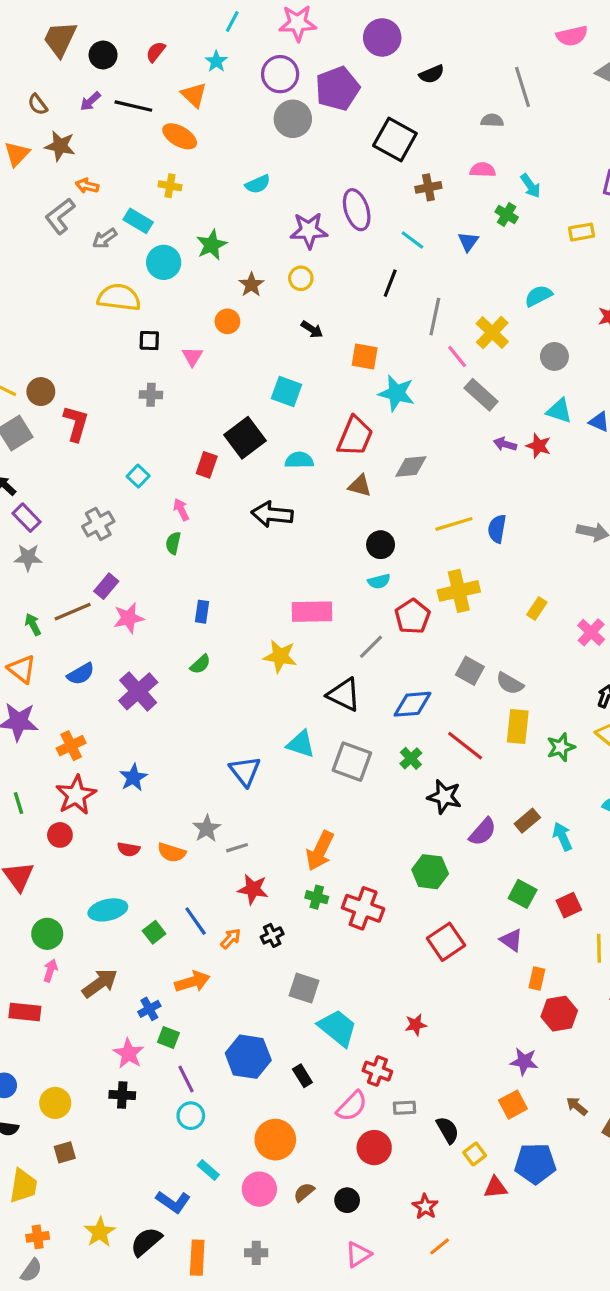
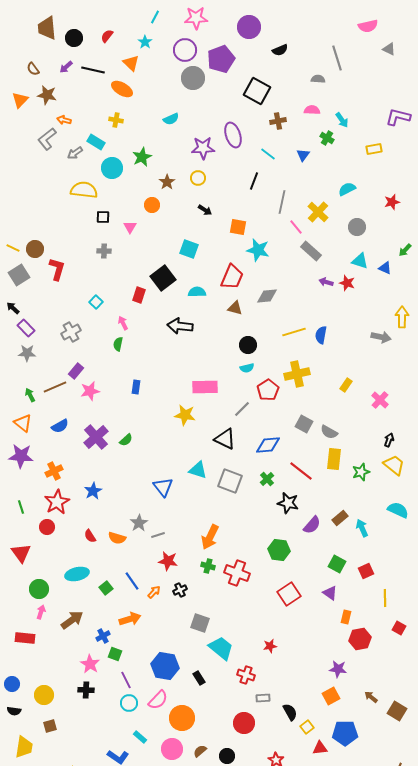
brown trapezoid: (60, 39) -> (47, 28), turned -30
green semicircle: (200, 664) -> (126, 440), moved
red semicircle: (129, 849) -> (90, 536), turned 48
pink semicircle: (352, 1106) -> (158, 700), moved

